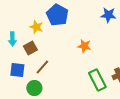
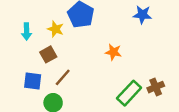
cyan arrow: (12, 39) -> (27, 32), moved
green rectangle: (97, 80) -> (129, 93), turned 70

